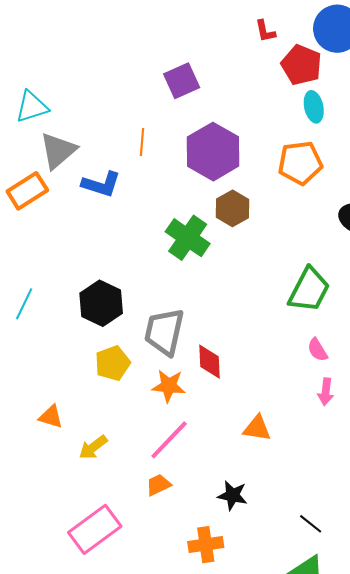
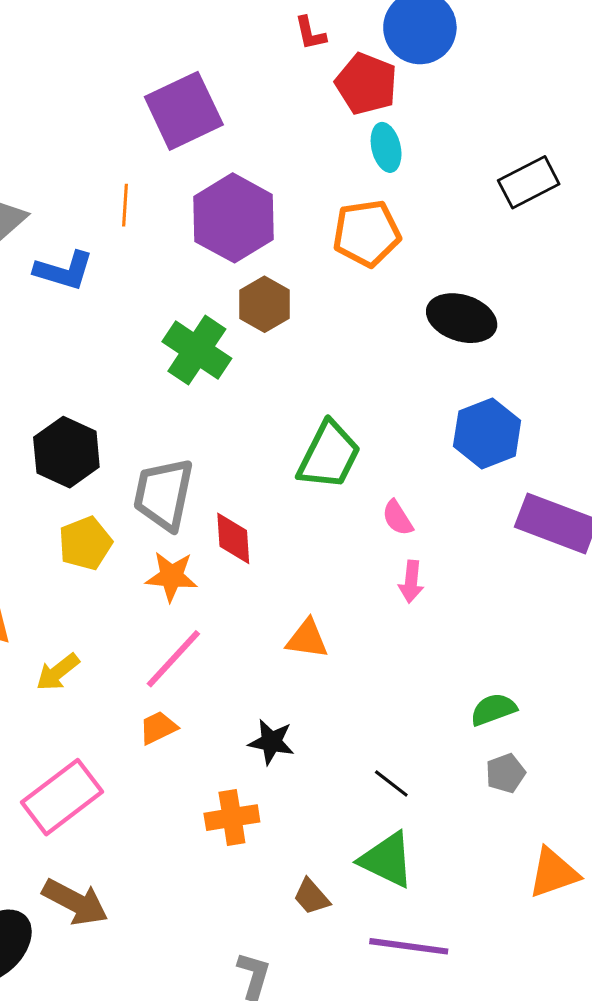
purple square: (182, 81) -> (184, 111), size x1.4
green trapezoid: (309, 290) -> (329, 455), moved

